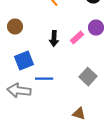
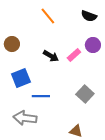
black arrow: (54, 39) -> (51, 56), turned -63
gray arrow: (19, 91) -> (25, 118), moved

